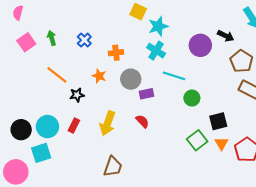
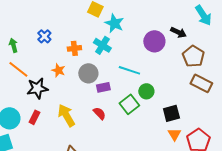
cyan star: (158, 26) -> (114, 23), turned -30
green arrow: (52, 38) -> (13, 45), moved
cyan cross: (156, 51) -> (102, 45), moved
black star: (77, 95) -> (37, 88), size x1.5
yellow arrow: (108, 123) -> (66, 115), turned 130
green square: (197, 140) -> (129, 104), moved

